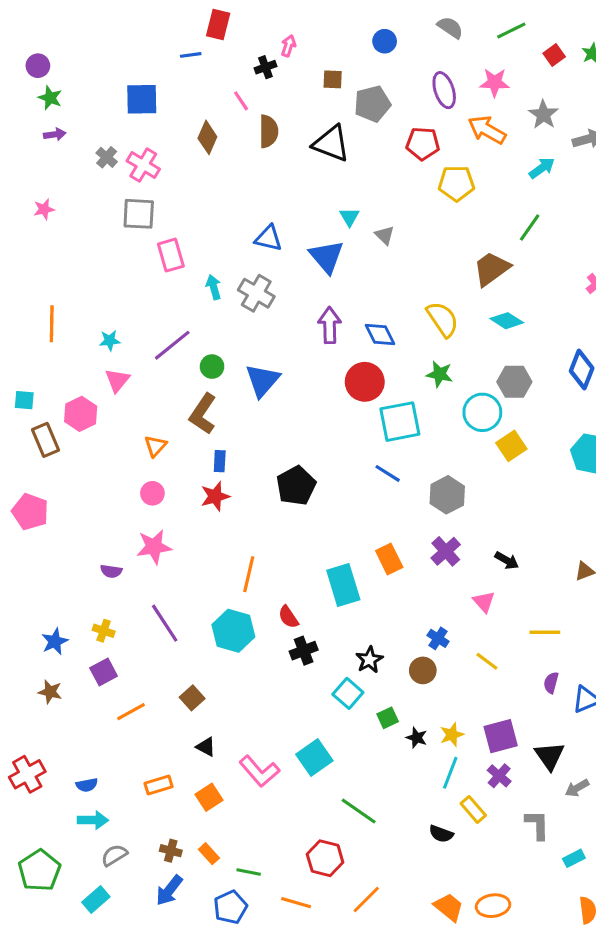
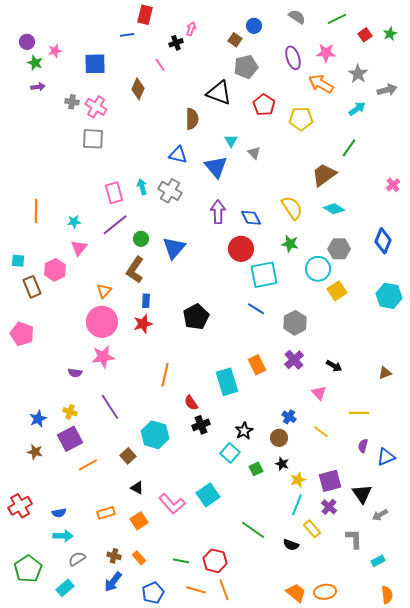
brown square: (333, 79) -> (235, 40), moved, turned 32
brown semicircle: (269, 131) -> (192, 119), moved
red pentagon: (423, 144) -> (264, 105), moved, turned 30
gray cross: (107, 157) -> (72, 102), turned -32
pink star: (44, 209) -> (55, 51), moved
pink rectangle: (171, 255) -> (114, 193), moved
pink circle: (152, 493) -> (102, 322), size x2.0
cyan hexagon: (233, 631) -> (155, 435), moved
purple square: (104, 672) -> (70, 439), size x1.4
black star: (417, 738) -> (282, 464), moved
green line: (359, 811) -> (253, 530), moved
green line: (249, 872) -> (181, 561), moved
orange line: (366, 900) -> (224, 590), moved, turned -65

